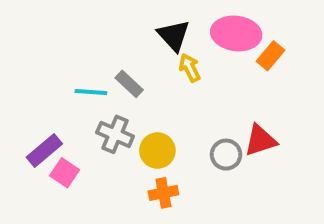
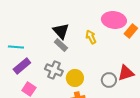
black triangle: (174, 35) -> (61, 31), moved
cyan line: (91, 92) -> (16, 47), moved
purple rectangle: (44, 151) -> (22, 66), moved

